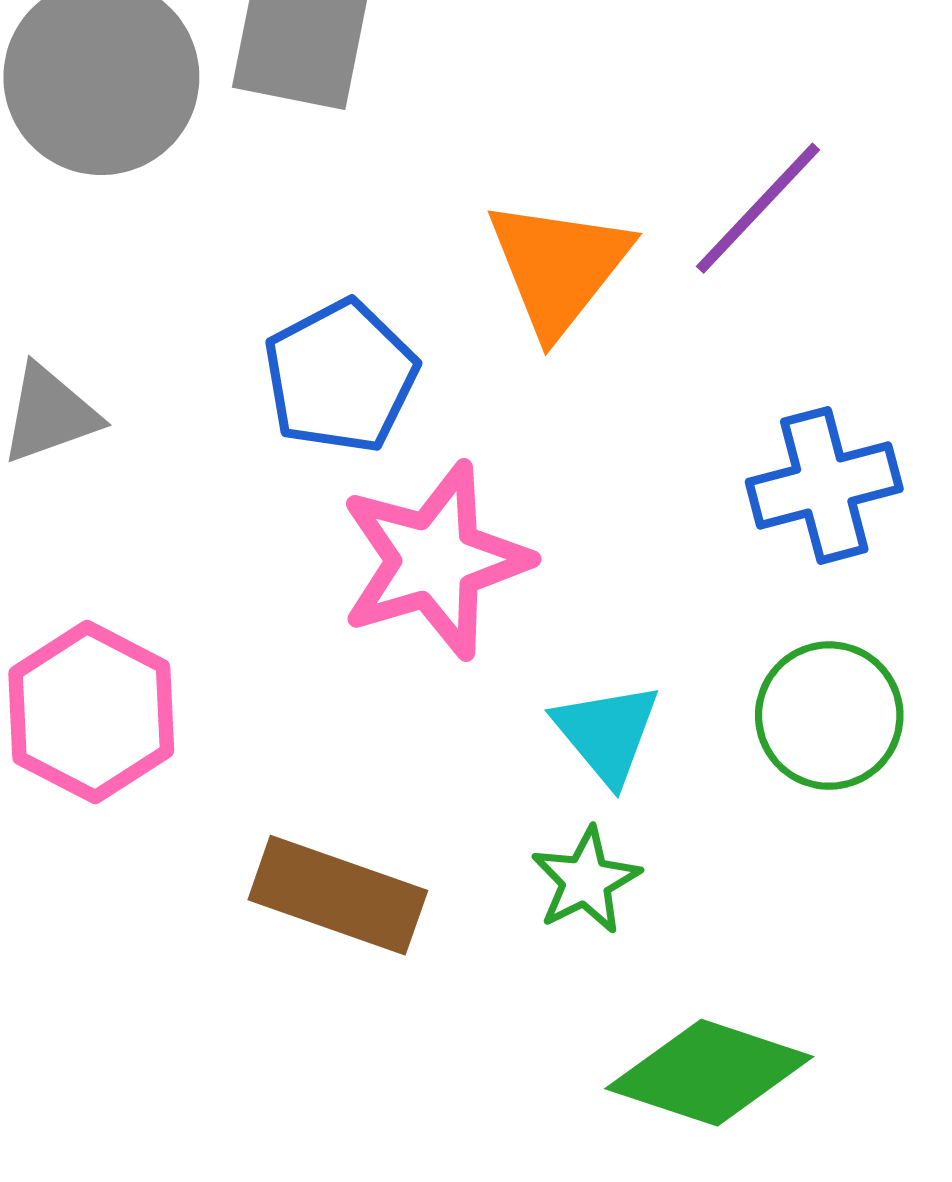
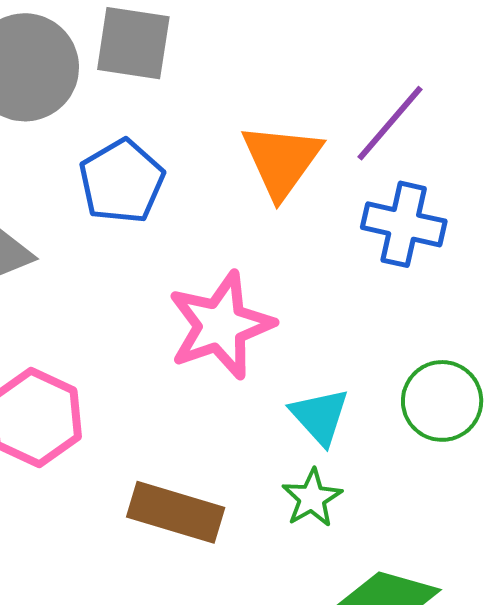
blue pentagon: (341, 376) -> (122, 181), moved
blue cross: (824, 485) -> (404, 224), moved, turned 30

